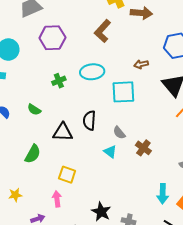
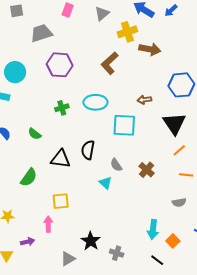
brown cross: (143, 148) -> (147, 170), moved
yellow square: (67, 175) -> (61, 201), turned -30

